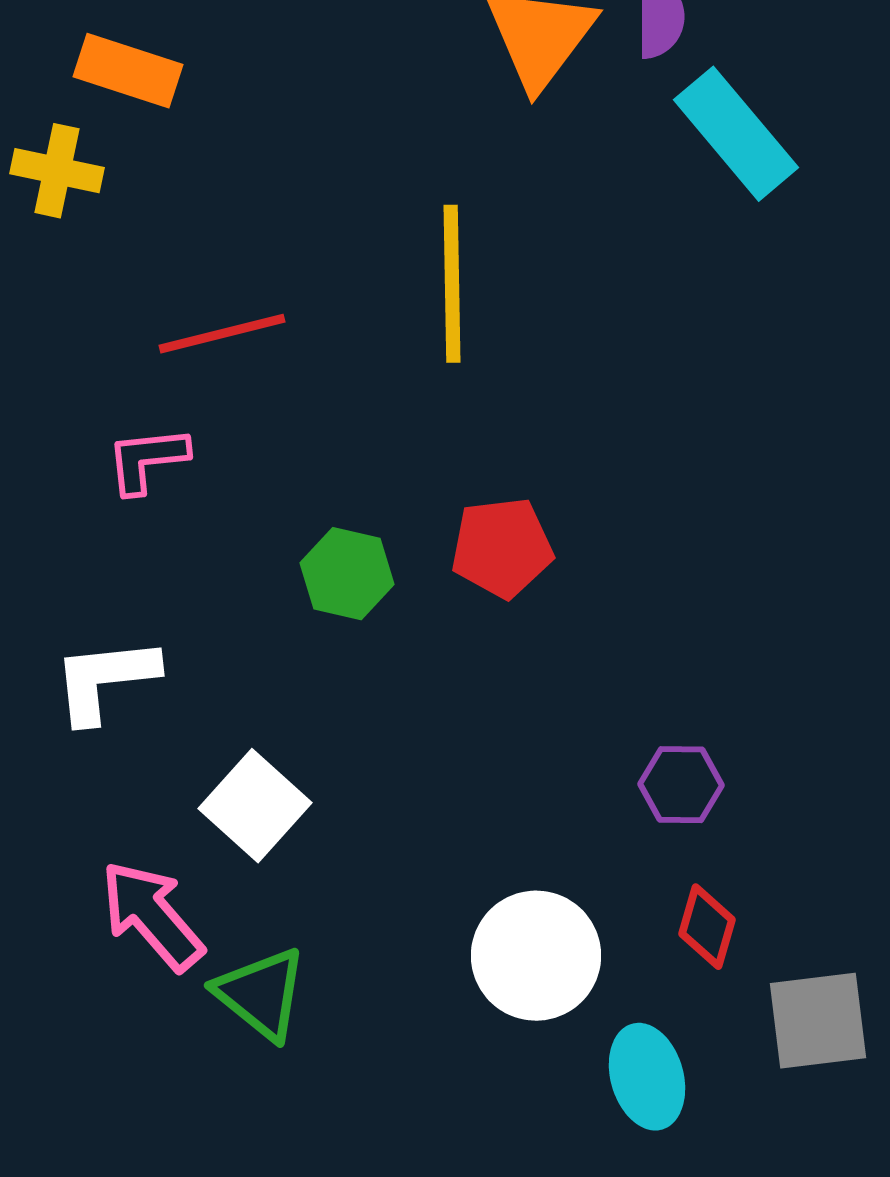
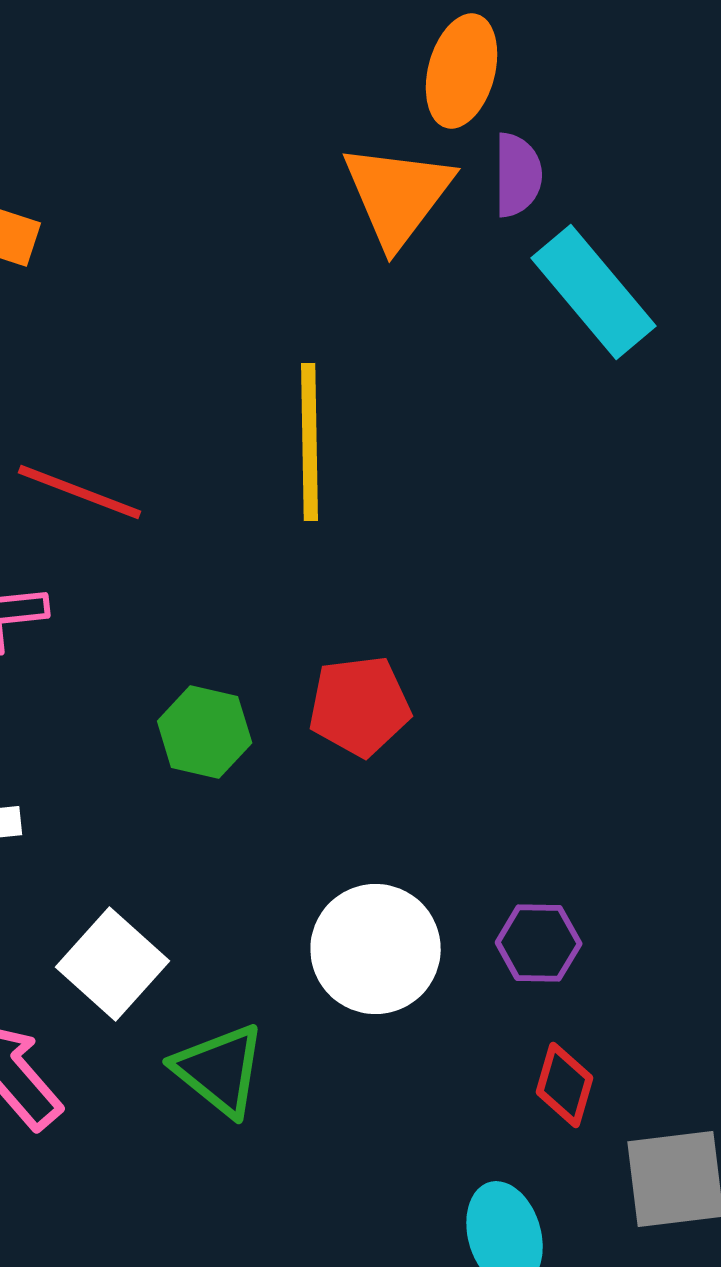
red line: (222, 334) -> (80, 492), turned 35
white circle: (536, 956) -> (376, 949), moved
green triangle: (261, 994) -> (220, 1070), moved

